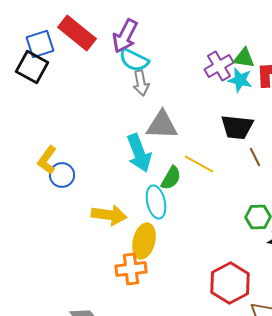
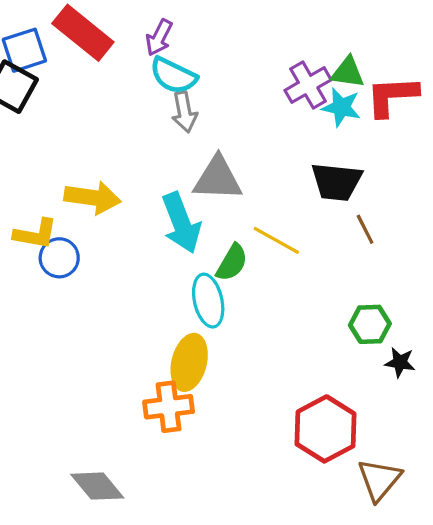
purple arrow: (125, 36) -> (159, 38), size x0.7
yellow L-shape: (47, 160) -> (35, 234), turned -116
yellow arrow: (109, 215) -> (92, 198), moved

